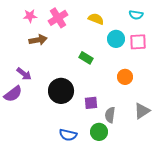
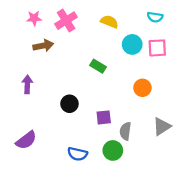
purple arrow: (24, 74) -> (27, 84), turned -126
black circle: (61, 91) -> (69, 104), size x0.6
purple semicircle: (13, 94) -> (26, 140), moved

